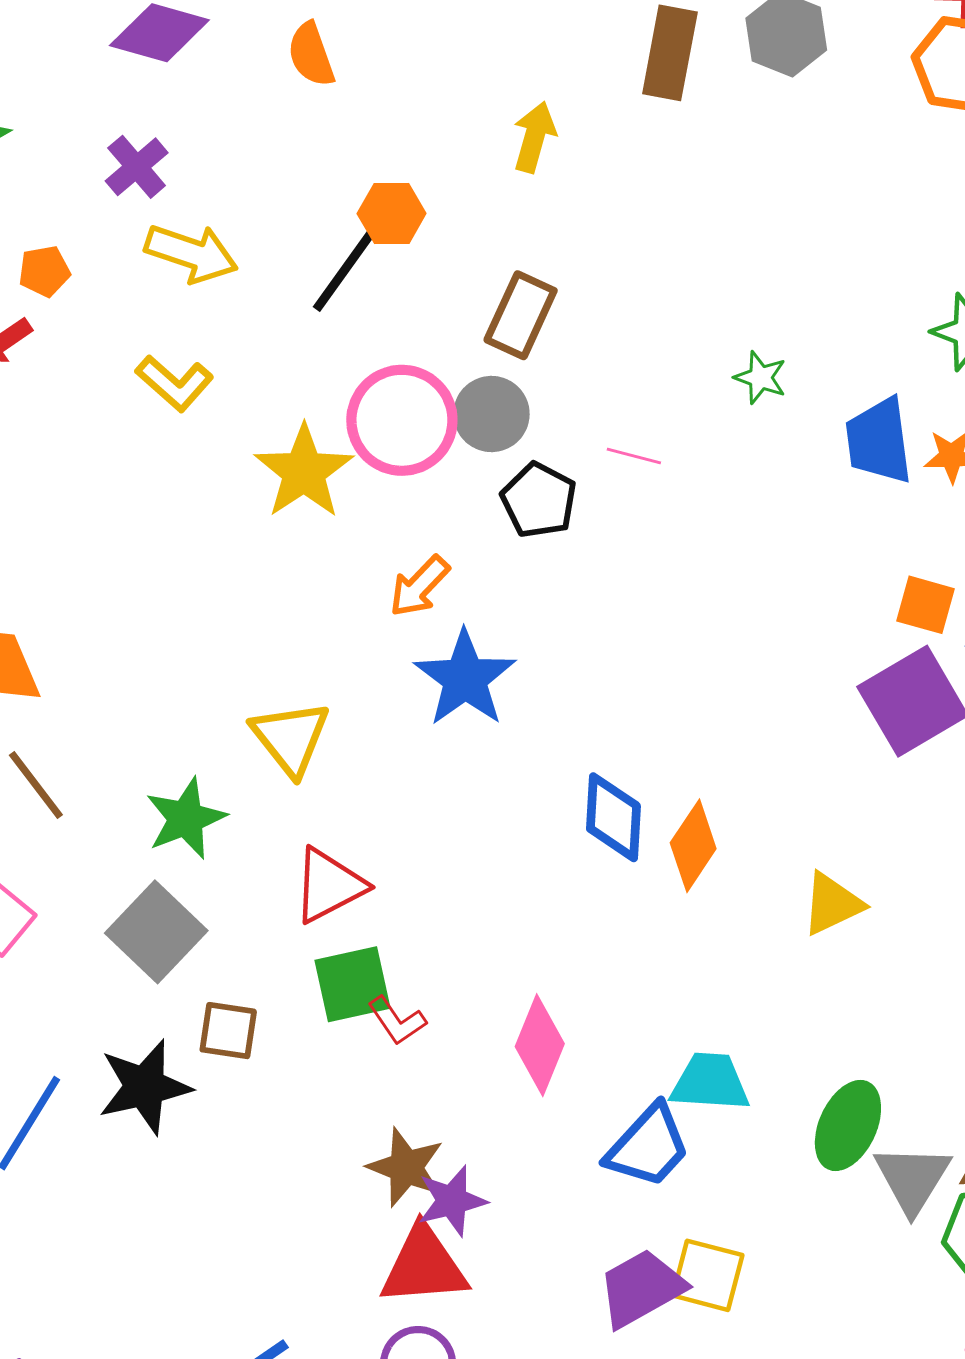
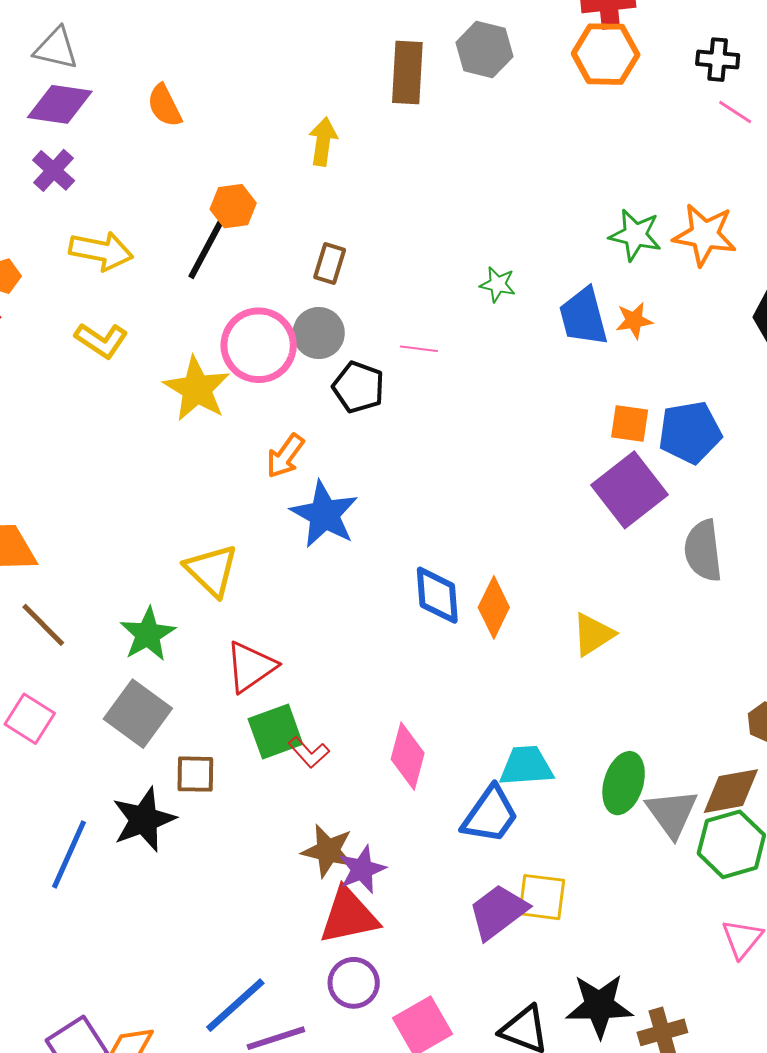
purple cross: (137, 167) -> (54, 170), moved
brown rectangle: (521, 315) -> (330, 264), size x0.7

